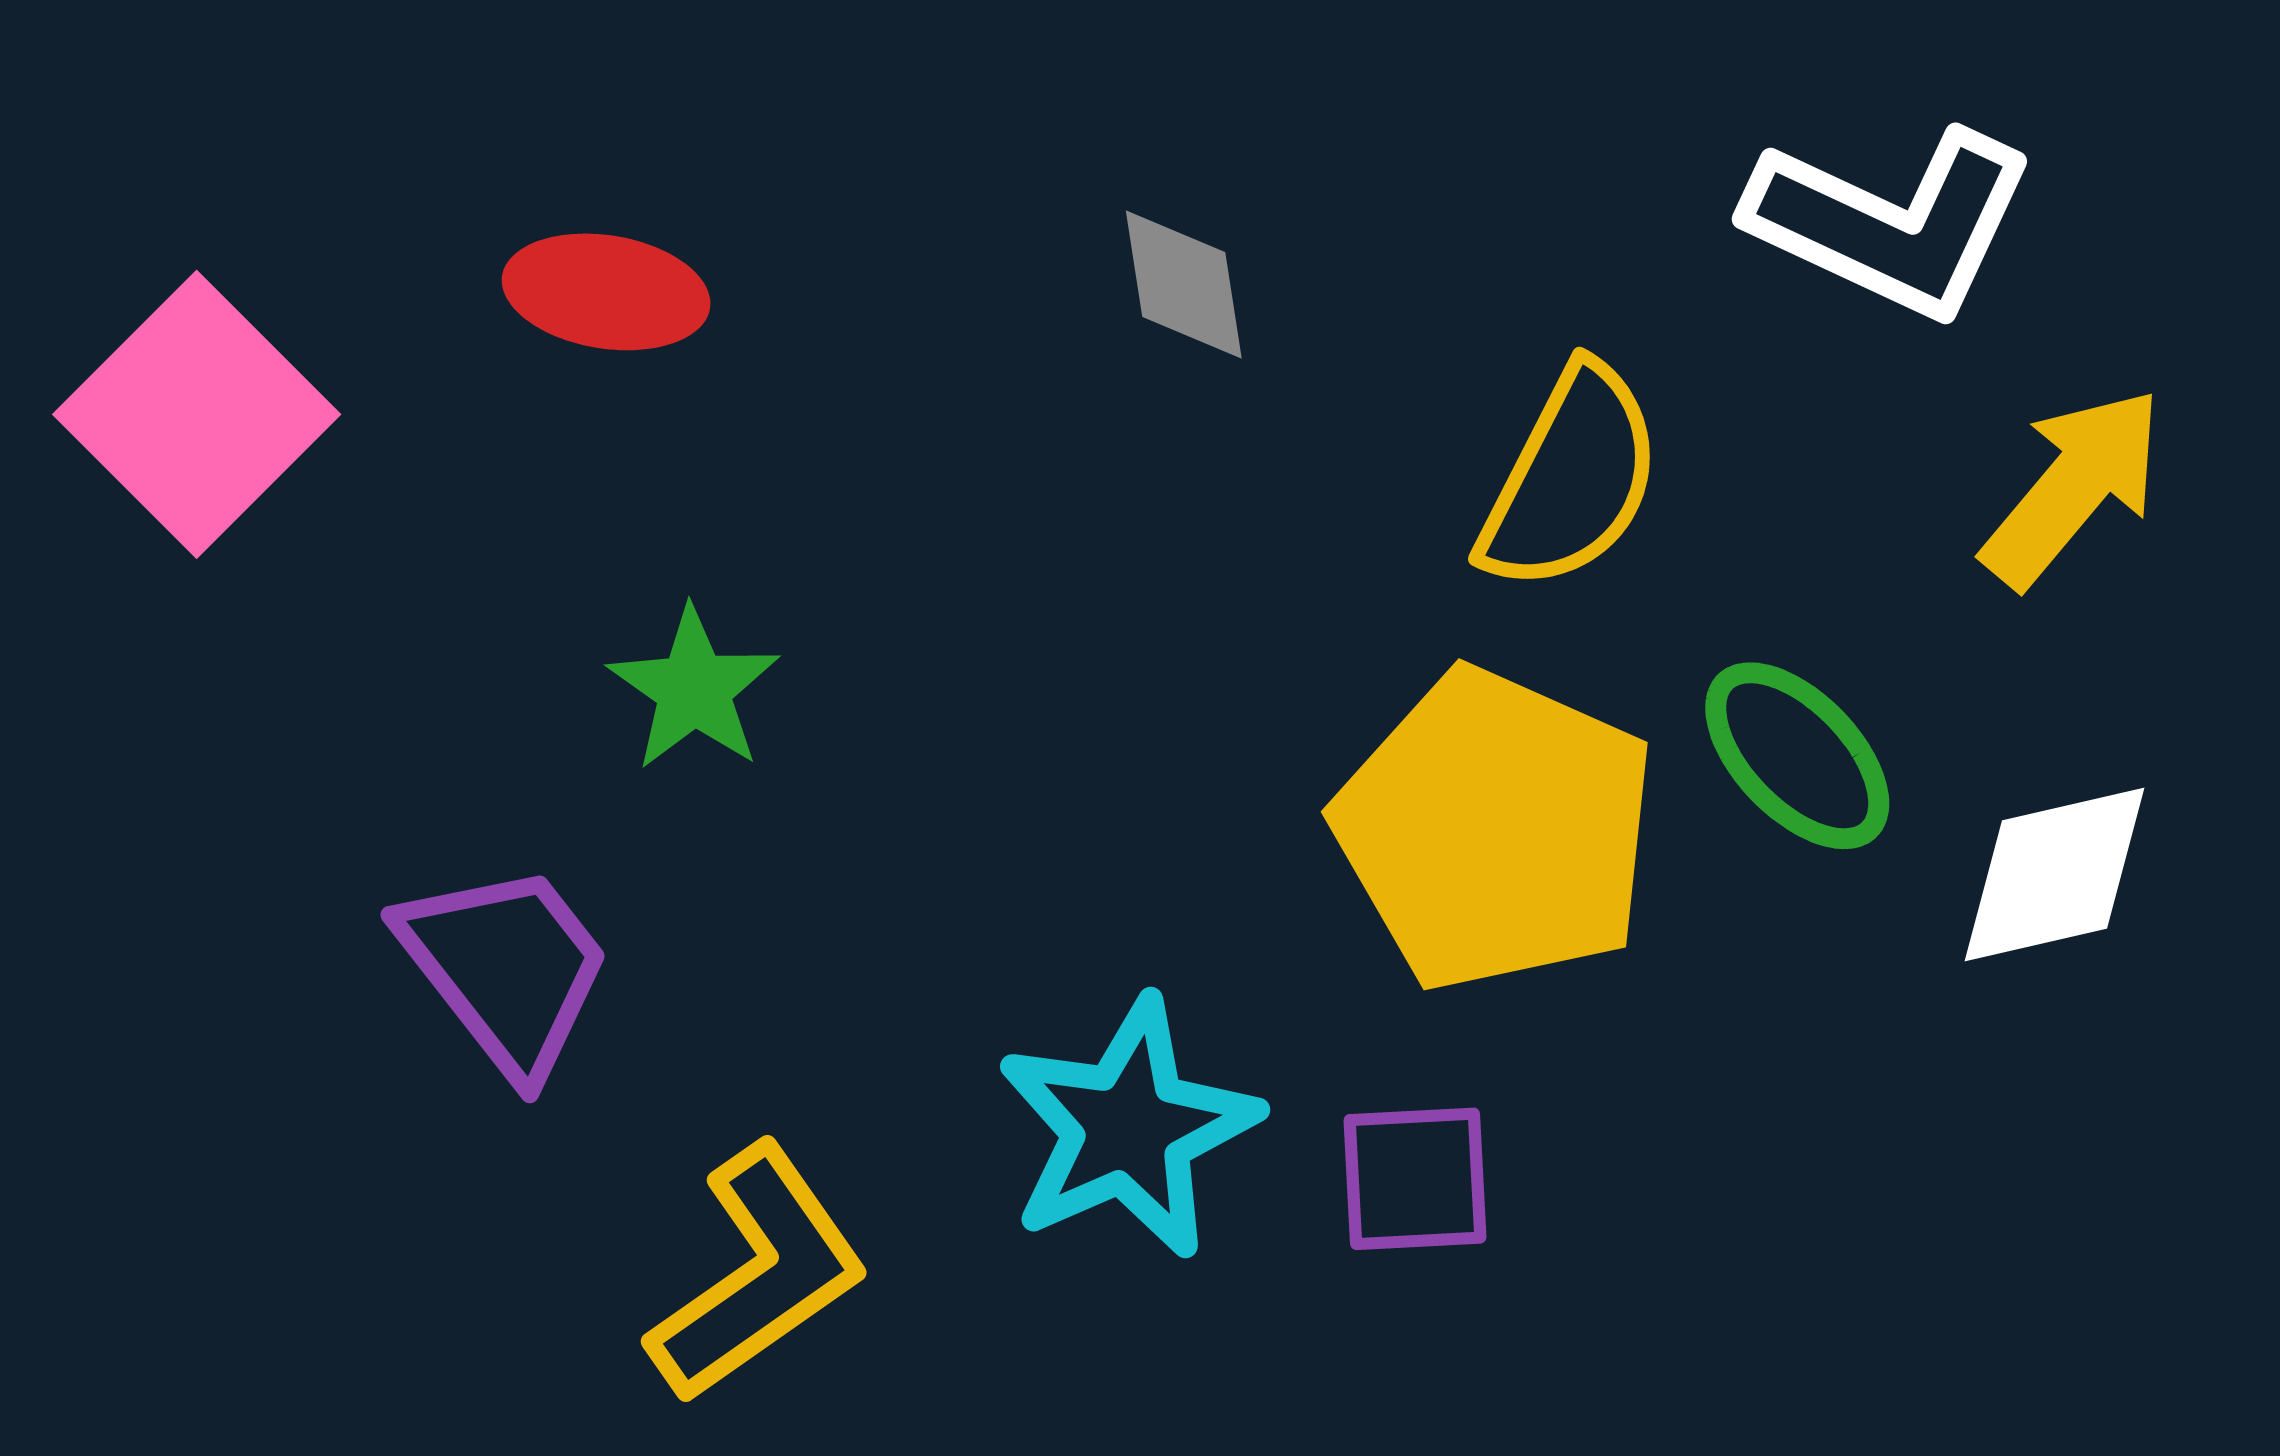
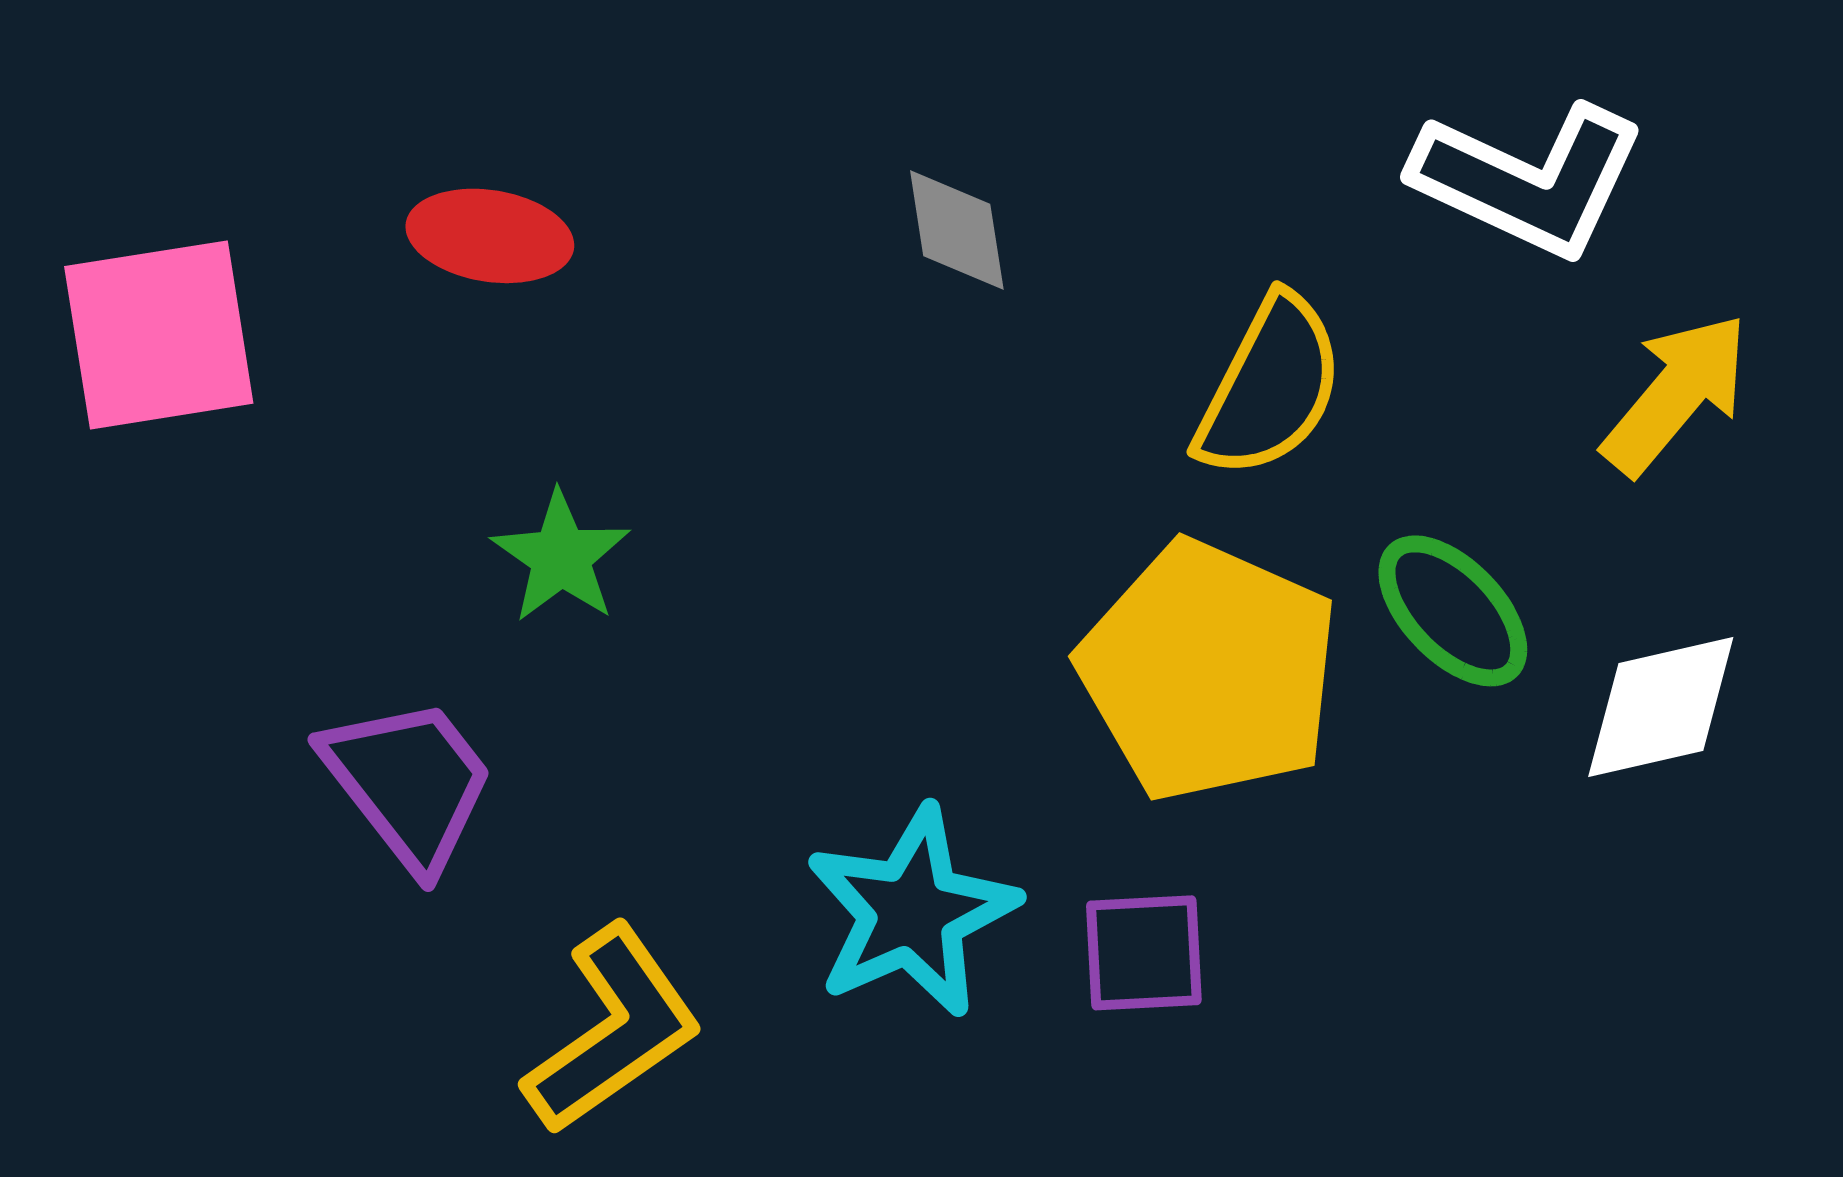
pink square: (197, 414) -> (159, 335), turned 36

